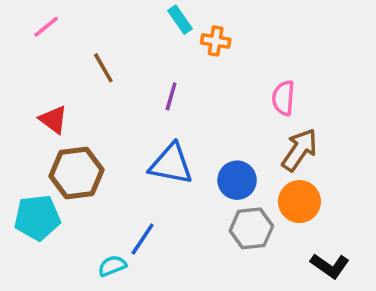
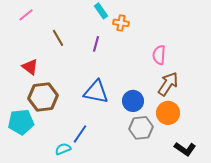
purple line: (171, 96) -> (96, 44), moved

